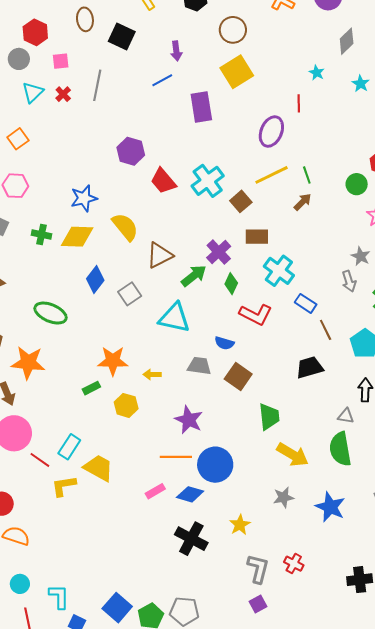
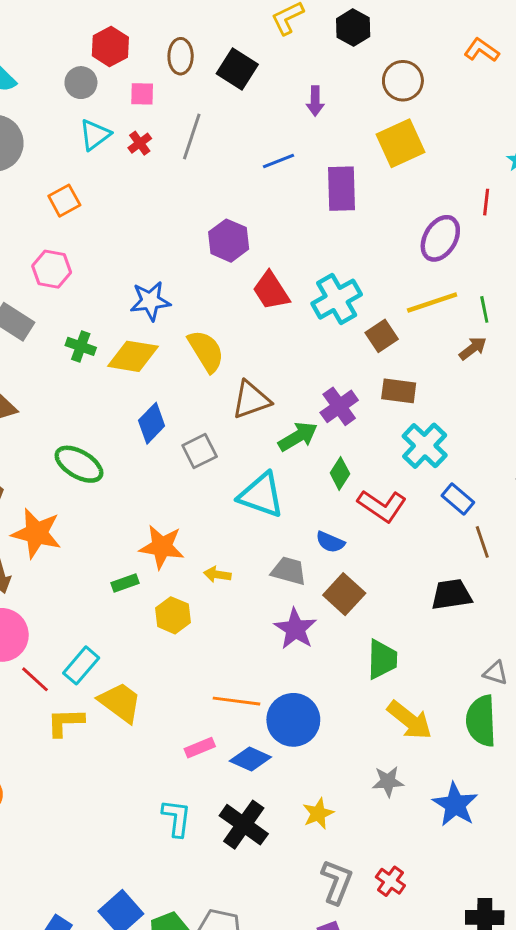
brown ellipse: (85, 19) -> (181, 56), moved
blue line: (162, 80) -> (279, 161), moved
green diamond: (231, 284) -> (340, 473), moved
purple star: (189, 420) -> (295, 629), moved
cyan L-shape: (59, 597) -> (177, 818), moved

